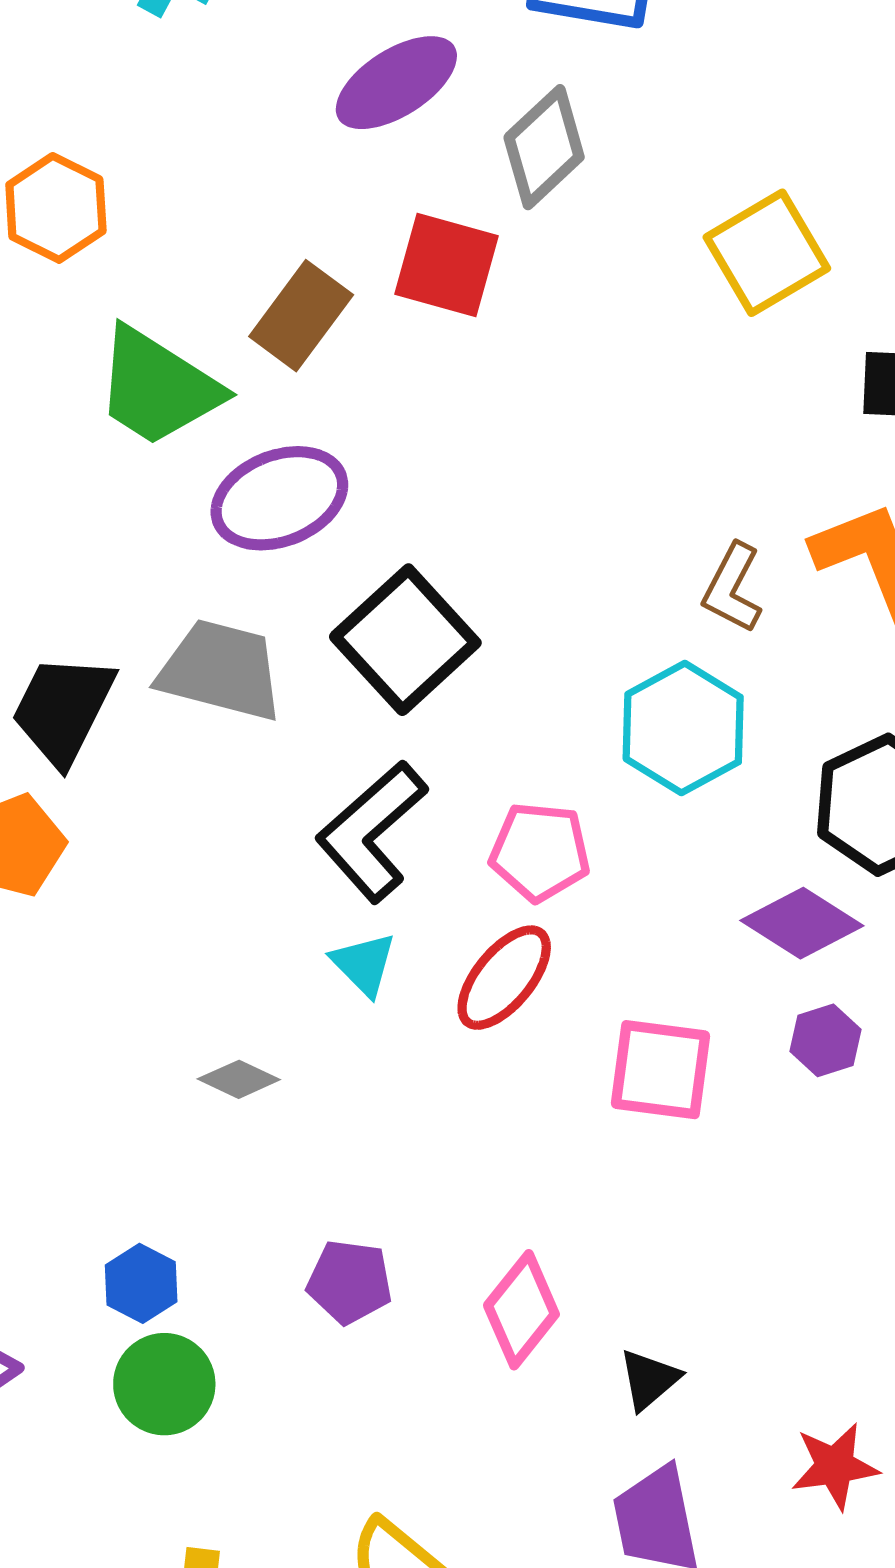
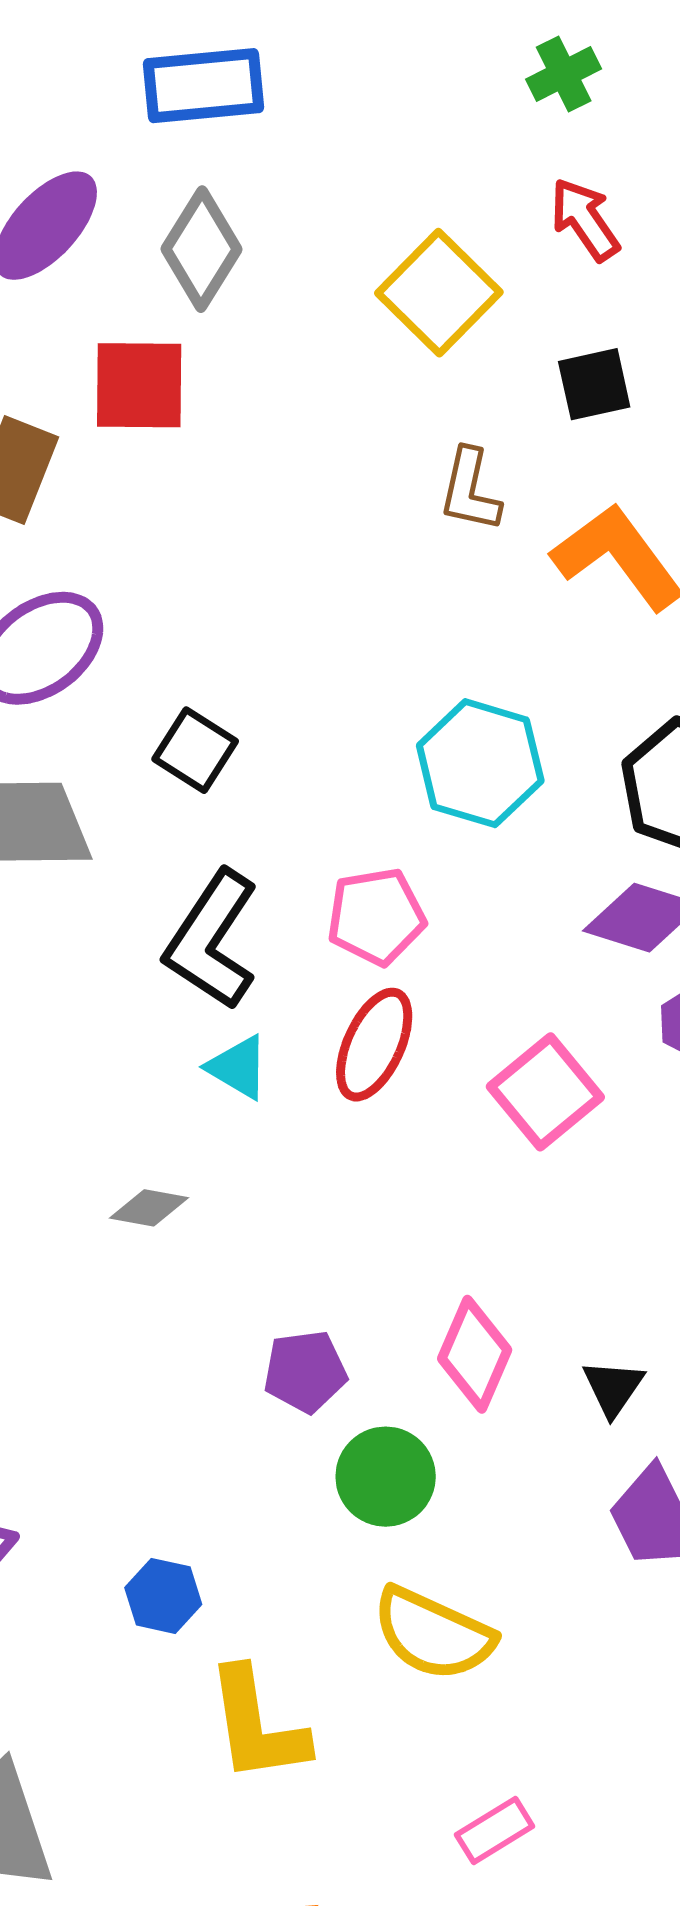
brown L-shape: (733, 588) -> (470, 490), moved
black square: (405, 640) -> (195, 750), size x0.6
pink square: (661, 1070) -> (545, 1092), turned -32
blue hexagon: (141, 1283) -> (163, 1596), moved
green circle: (164, 1384) -> (386, 1477), moved

